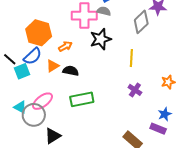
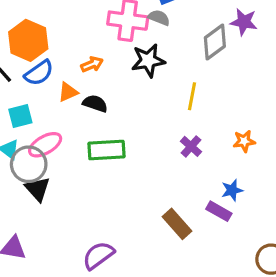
orange hexagon: (39, 33) -> (28, 40), moved
cyan square: (22, 71) -> (20, 116), moved
black triangle: (53, 136) -> (38, 189), moved, turned -48

